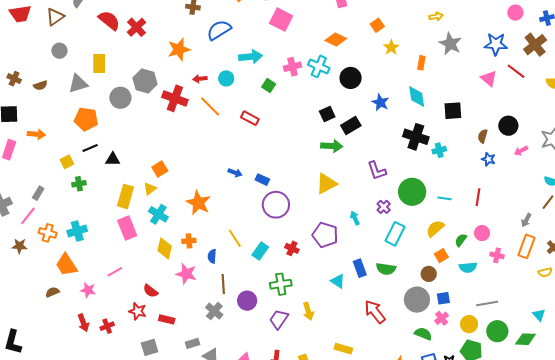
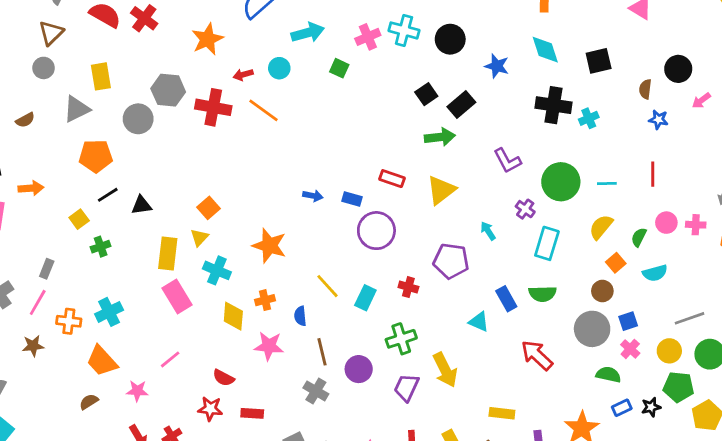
brown triangle: (55, 17) -> (51, 33), moved
red rectangle: (250, 118) -> (392, 179), moved
pink cross: (497, 255) -> (696, 225), moved
yellow arrow: (308, 311) -> (445, 370), size x1.4

